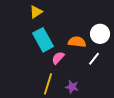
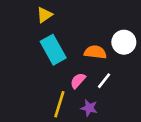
pink semicircle: (58, 58) -> (78, 81), moved
white line: (94, 59) -> (104, 81), moved

